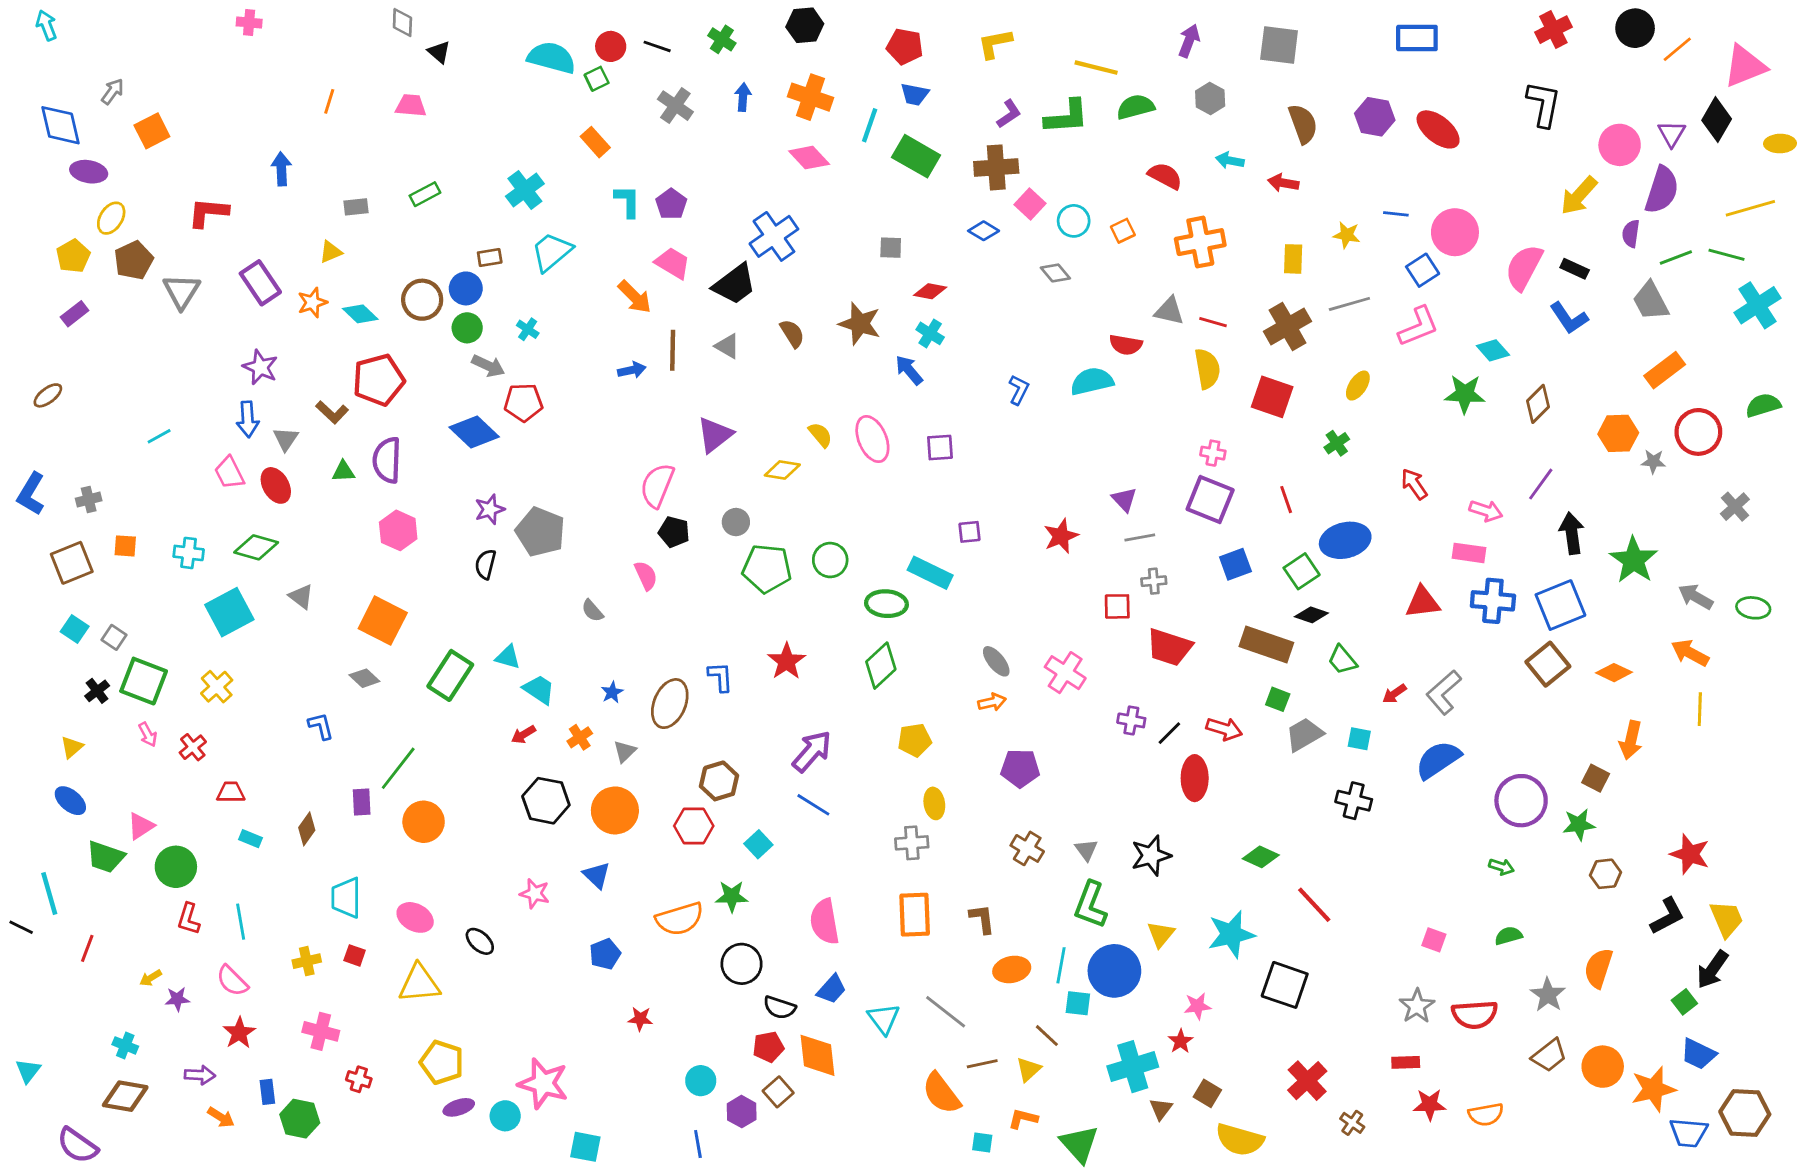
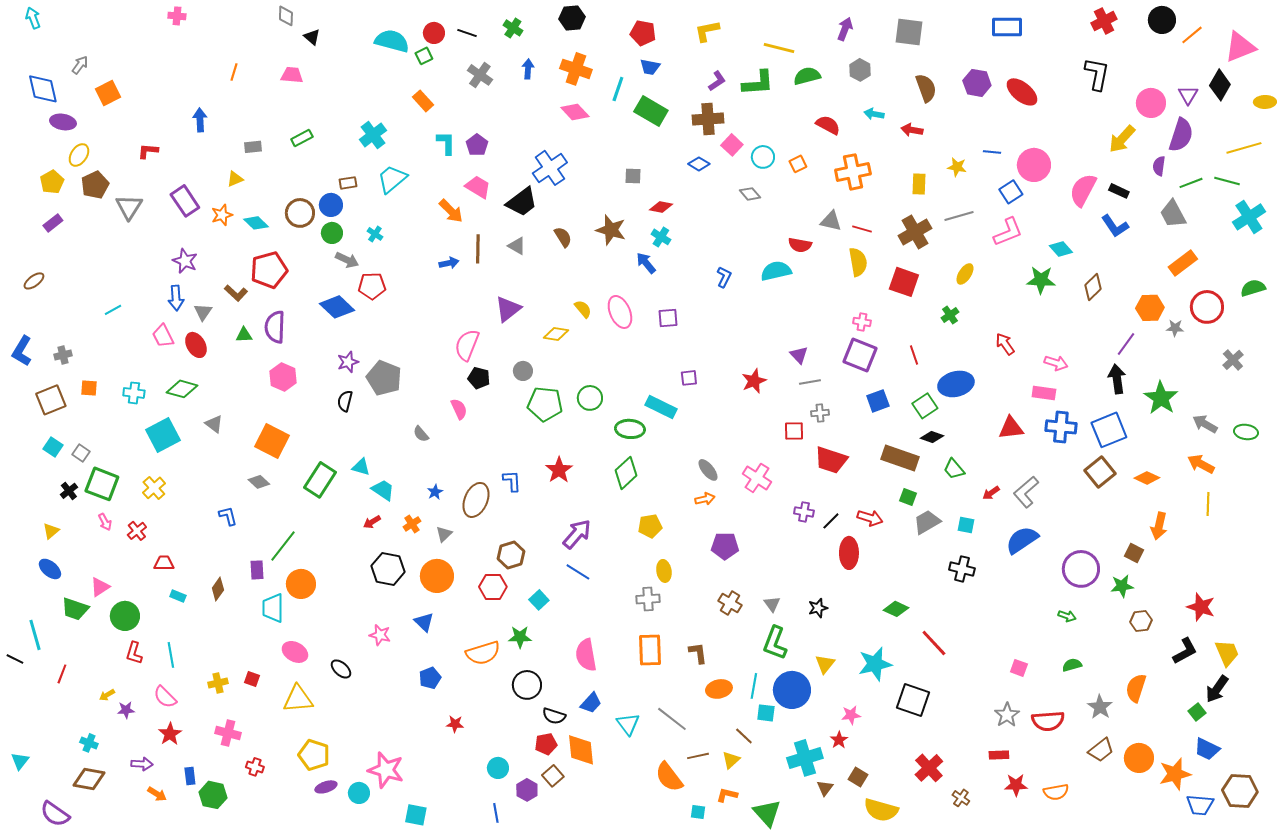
red L-shape: (208, 212) -> (148, 151), size x0.7
purple line: (1541, 484) -> (1126, 344), moved
black star: (1151, 856) -> (818, 608), size x0.7
cyan trapezoid: (346, 898) -> (273, 608), moved

